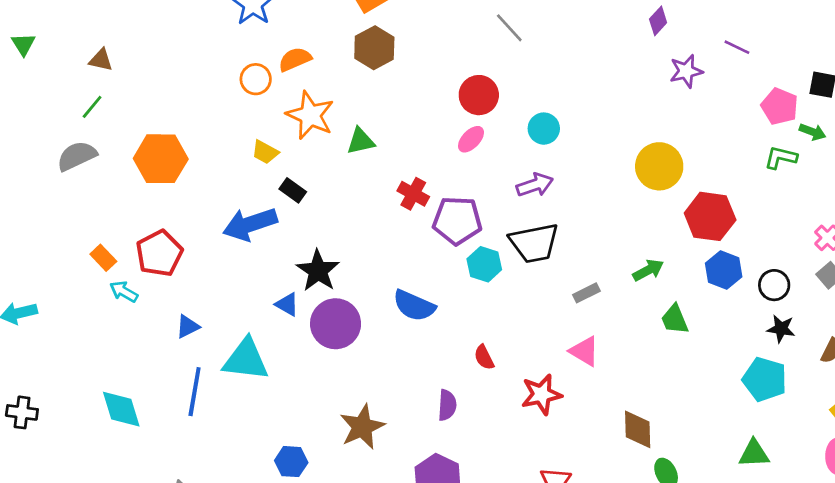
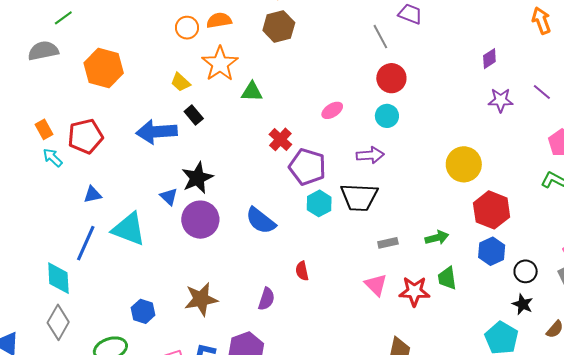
red circle: (479, 95) -> (391, 78), moved
red star: (541, 394) -> (414, 291), moved
cyan diamond: (121, 409) -> (58, 278), moved

